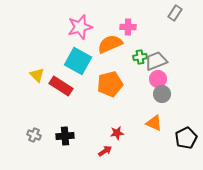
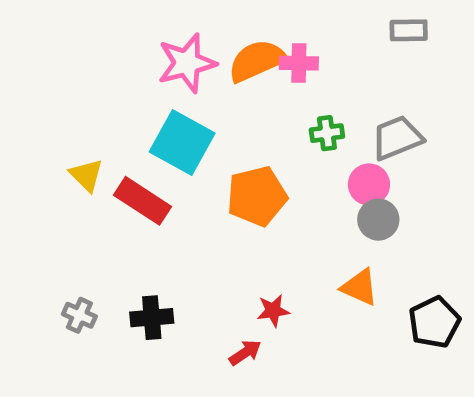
gray rectangle: (175, 13) -> (409, 30), turned 56
orange semicircle: (110, 44) -> (257, 61), moved
gray trapezoid: (156, 61) -> (397, 138), moved

